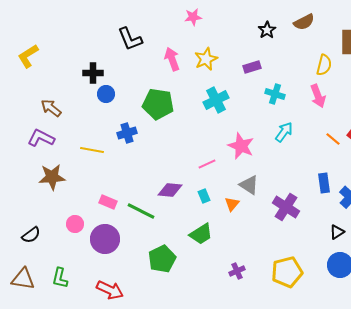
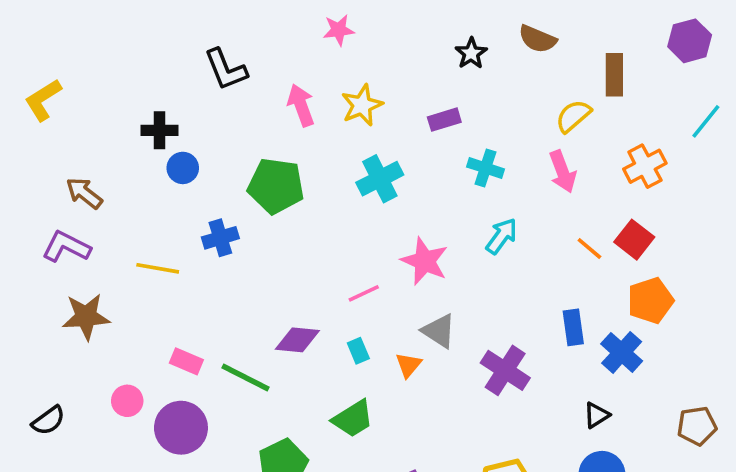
brown semicircle: (304, 22) -> (537, 39), turned 50
yellow semicircle: (324, 65) -> (573, 116), turned -145

